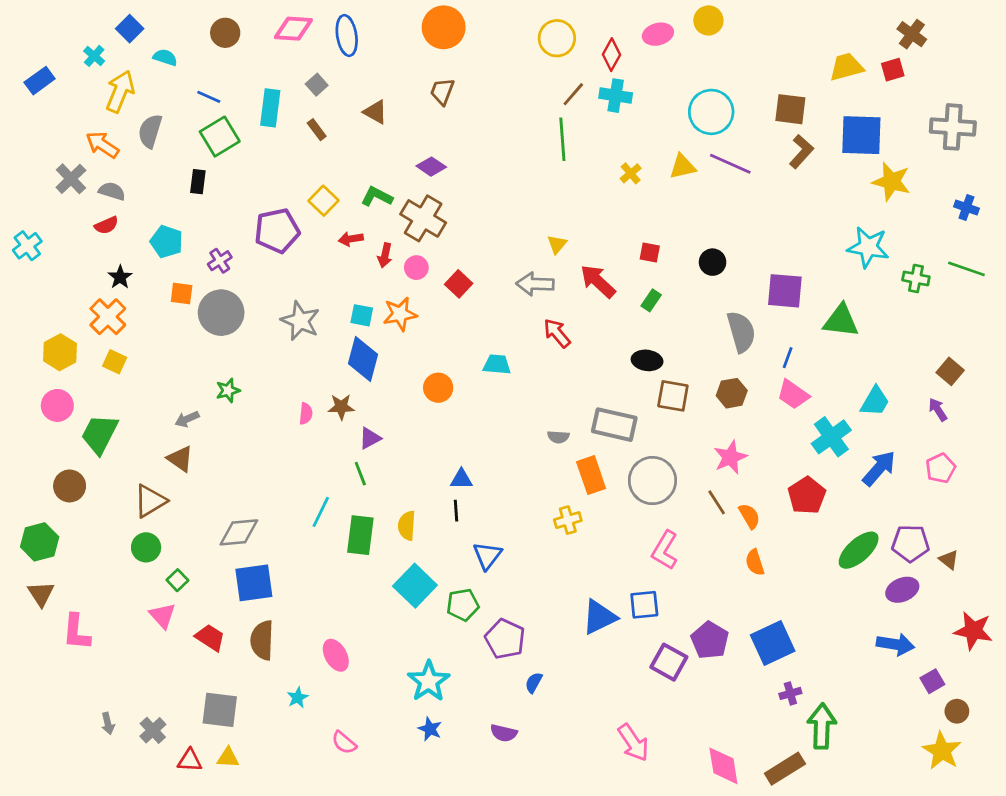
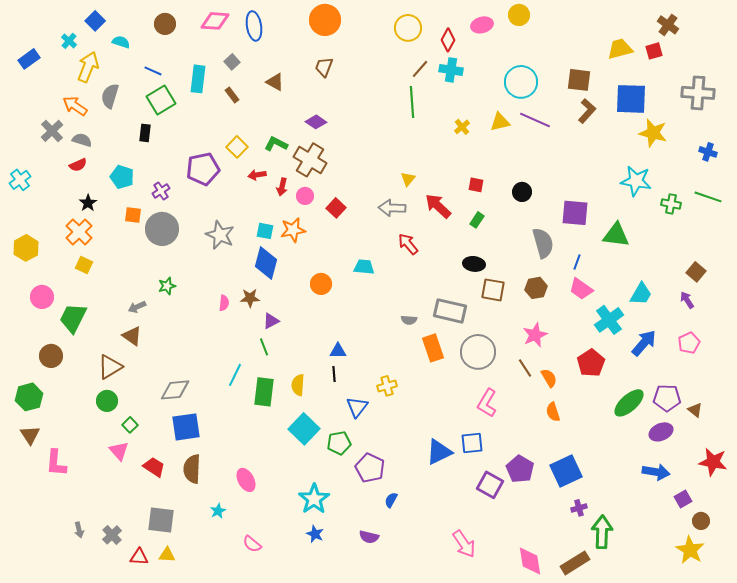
yellow hexagon: (60, 352) -> (26, 248), moved
yellow cross: (568, 520) -> (387, 386), moved

